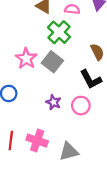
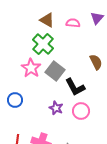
green cross: (59, 32) -> (43, 44), moved
black L-shape: (91, 79) -> (75, 87), moved

